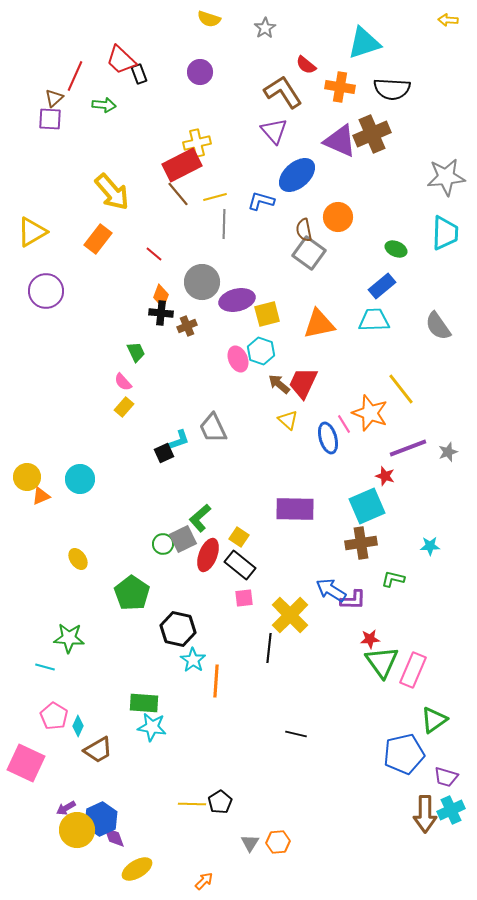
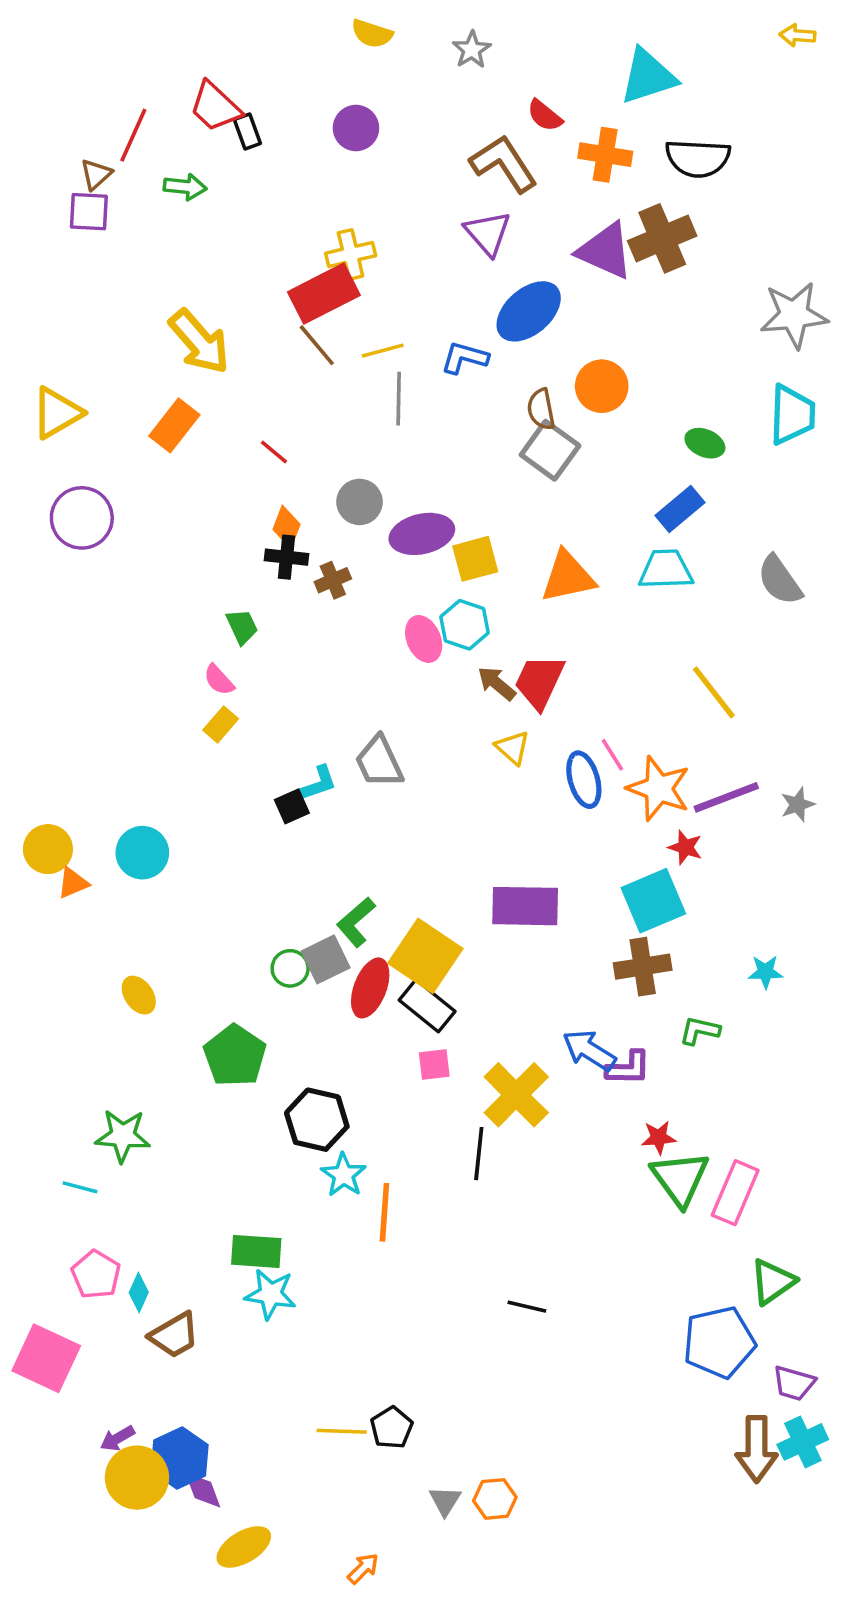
gray circle: (202, 282) -> (360, 502), size x0.7
orange star: (370, 413) -> (659, 789), moved
yellow square: (239, 537) -> (425, 956), size x2.0

